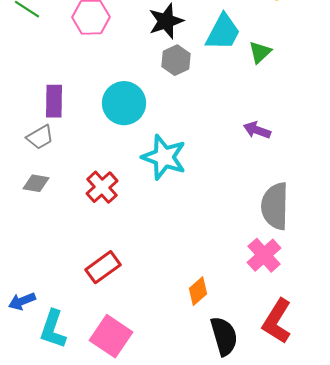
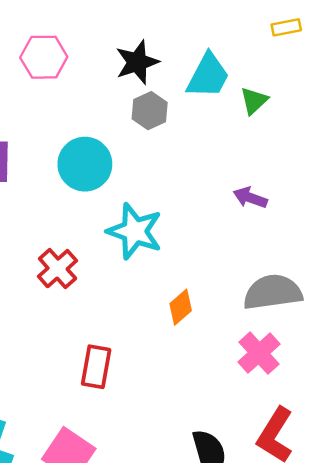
gray semicircle: (275, 206) -> (273, 292), turned 81
red rectangle: (103, 267) -> (96, 367), moved, turned -44
orange diamond: (198, 291) -> (181, 307), moved

